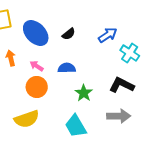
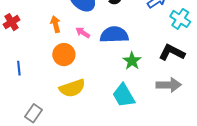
blue semicircle: (67, 68) -> (114, 35), size x1.5
orange circle: (37, 87) -> (64, 55), moved

